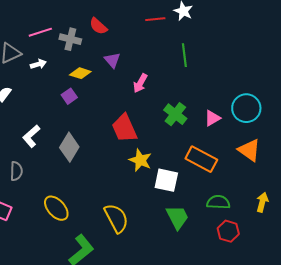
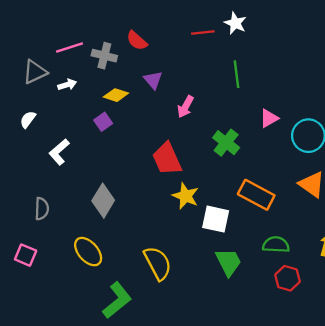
pink triangle: (212, 118) -> (269, 118), moved
white L-shape: (31, 136) -> (59, 152), moved
gray diamond: (69, 147) -> (103, 201), moved

